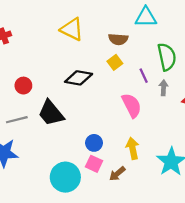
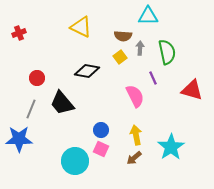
purple line: (144, 76) -> (153, 78), moved
gray arrow: (163, 88) -> (140, 48), moved
gray line: (17, 120) -> (31, 109), turned -54
brown arrow: (117, 174) -> (134, 158), moved

